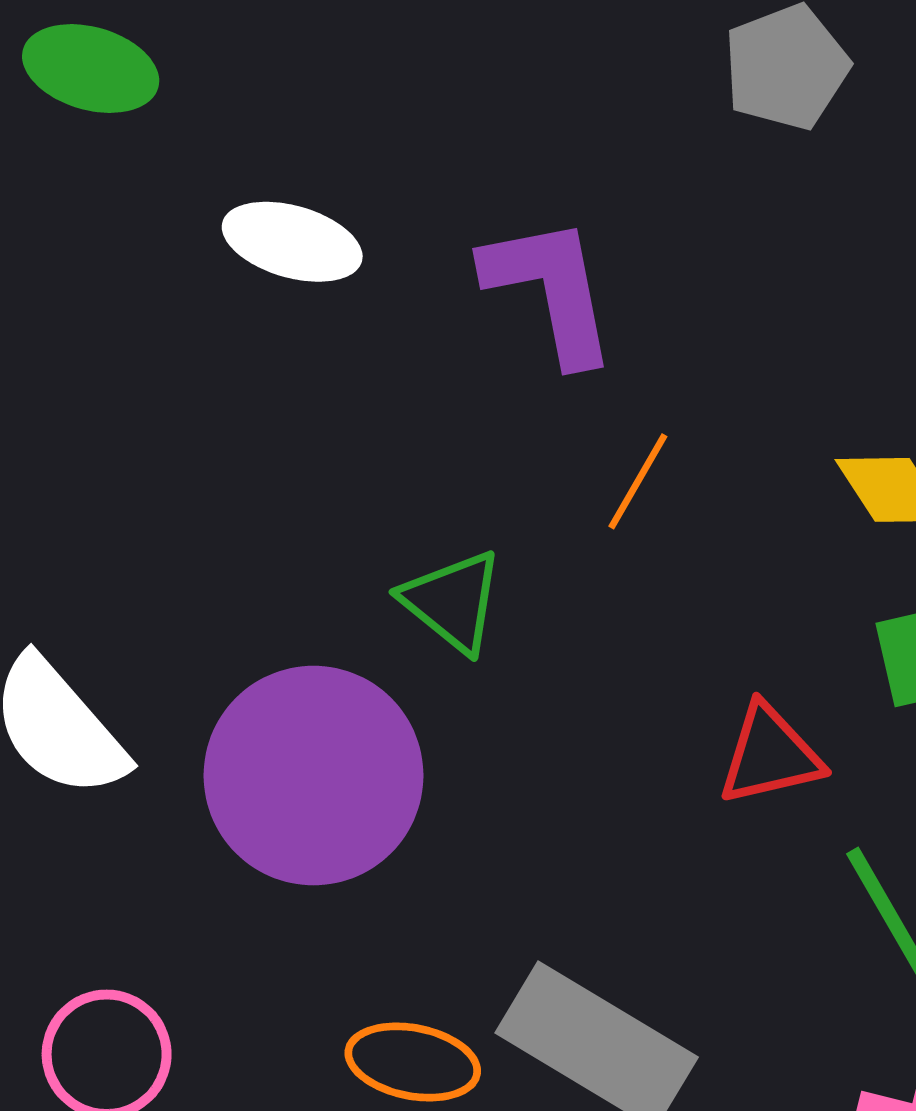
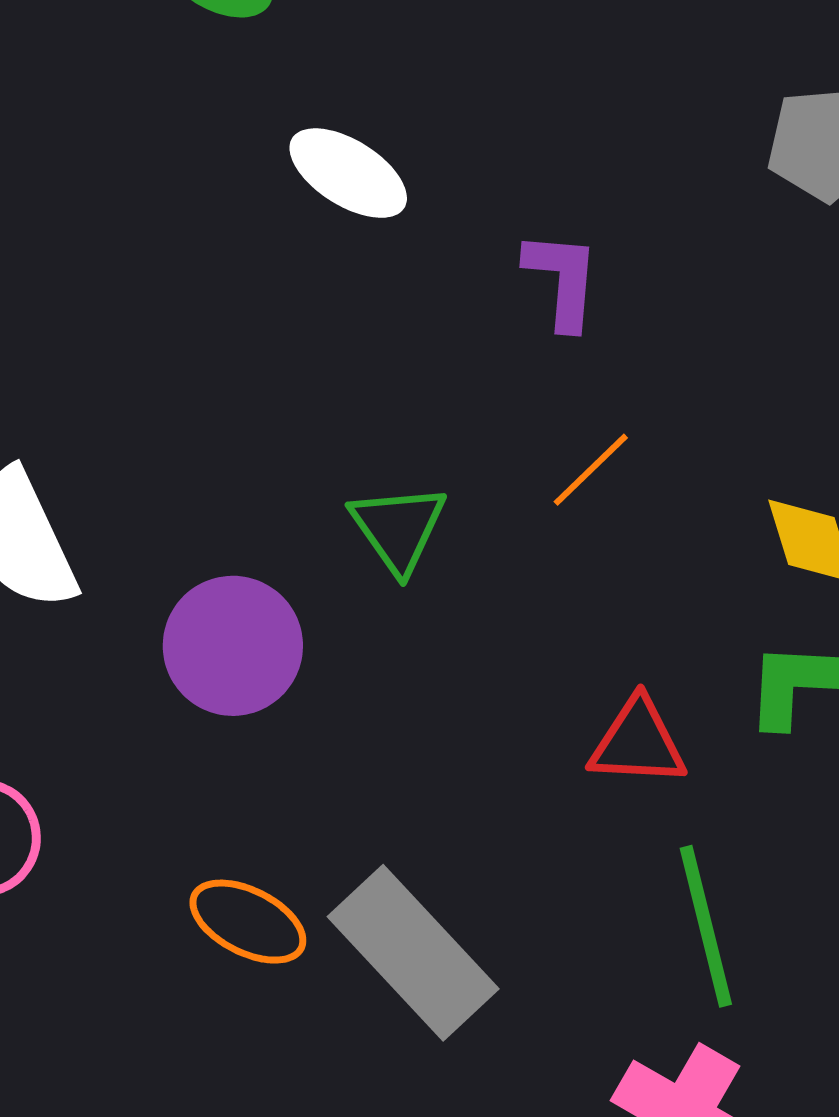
purple L-shape: (550, 290) -> (562, 280), size x0.7
purple circle: (313, 776) -> (233, 646), size x0.7

